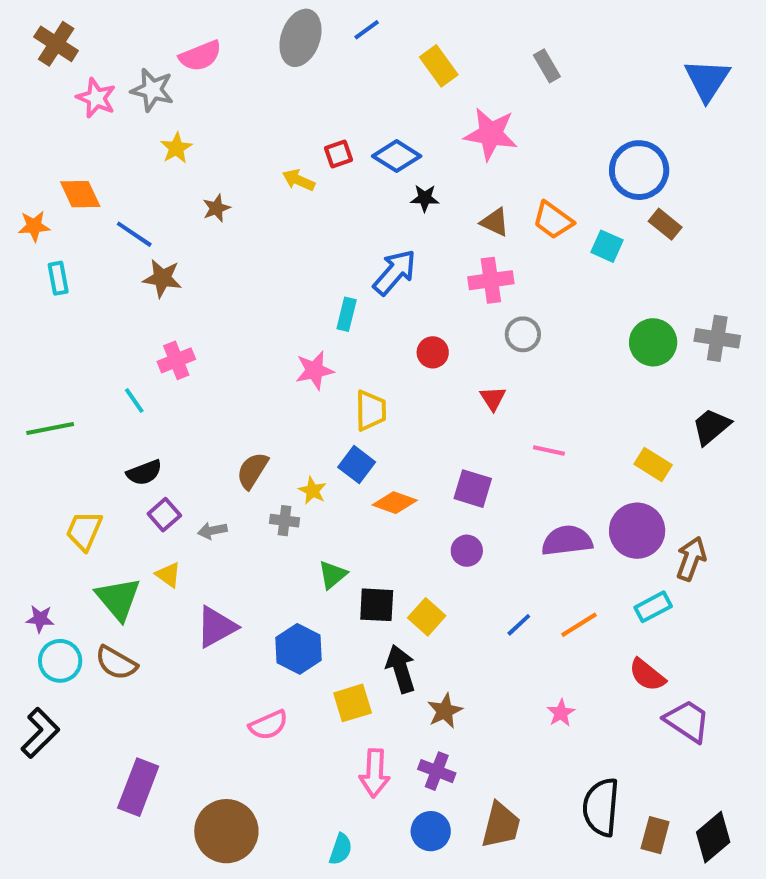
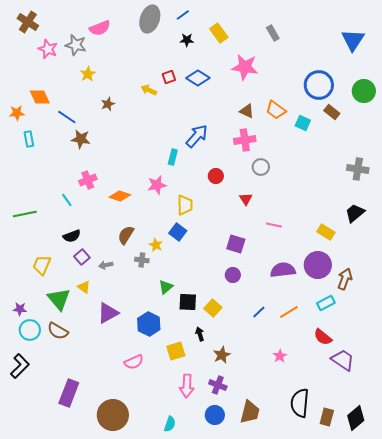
black star: (425, 198) -> (187, 40), moved
green circle: (653, 342) -> (364, 91), moved
orange diamond: (395, 503) -> (120, 196), moved
black arrow: (401, 669) -> (200, 334), size x0.6

